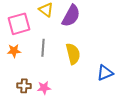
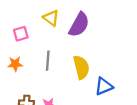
pink square: (19, 24) -> (21, 34), size x0.6
blue triangle: (105, 73) -> (104, 86), moved

